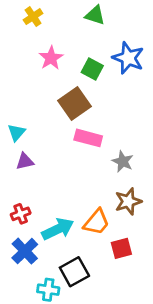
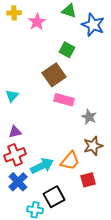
yellow cross: (33, 17) -> (14, 13), moved, turned 32
pink star: (51, 58) -> (37, 22), moved
blue star: (128, 58) -> (93, 25), moved
purple triangle: (25, 161) -> (15, 132), moved
red cross: (21, 214) -> (15, 155), size x1.5

